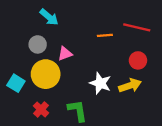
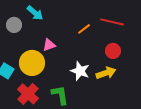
orange line: (105, 35) -> (84, 29), turned -32
gray circle: (38, 44) -> (14, 25), moved
red cross: (41, 109) -> (28, 94), size x1.5

